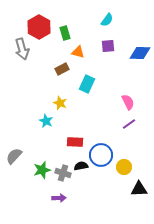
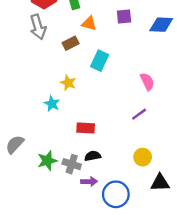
gray arrow: (22, 49) -> (38, 27), moved
purple line: (129, 124) -> (139, 114), moved
blue circle: (101, 155) -> (116, 194), moved
purple arrow: (59, 198) -> (89, 182), moved

